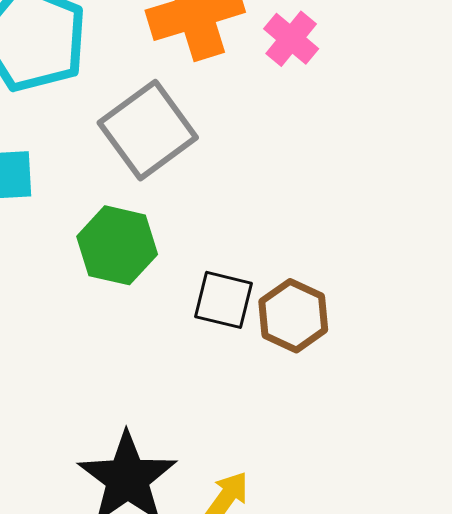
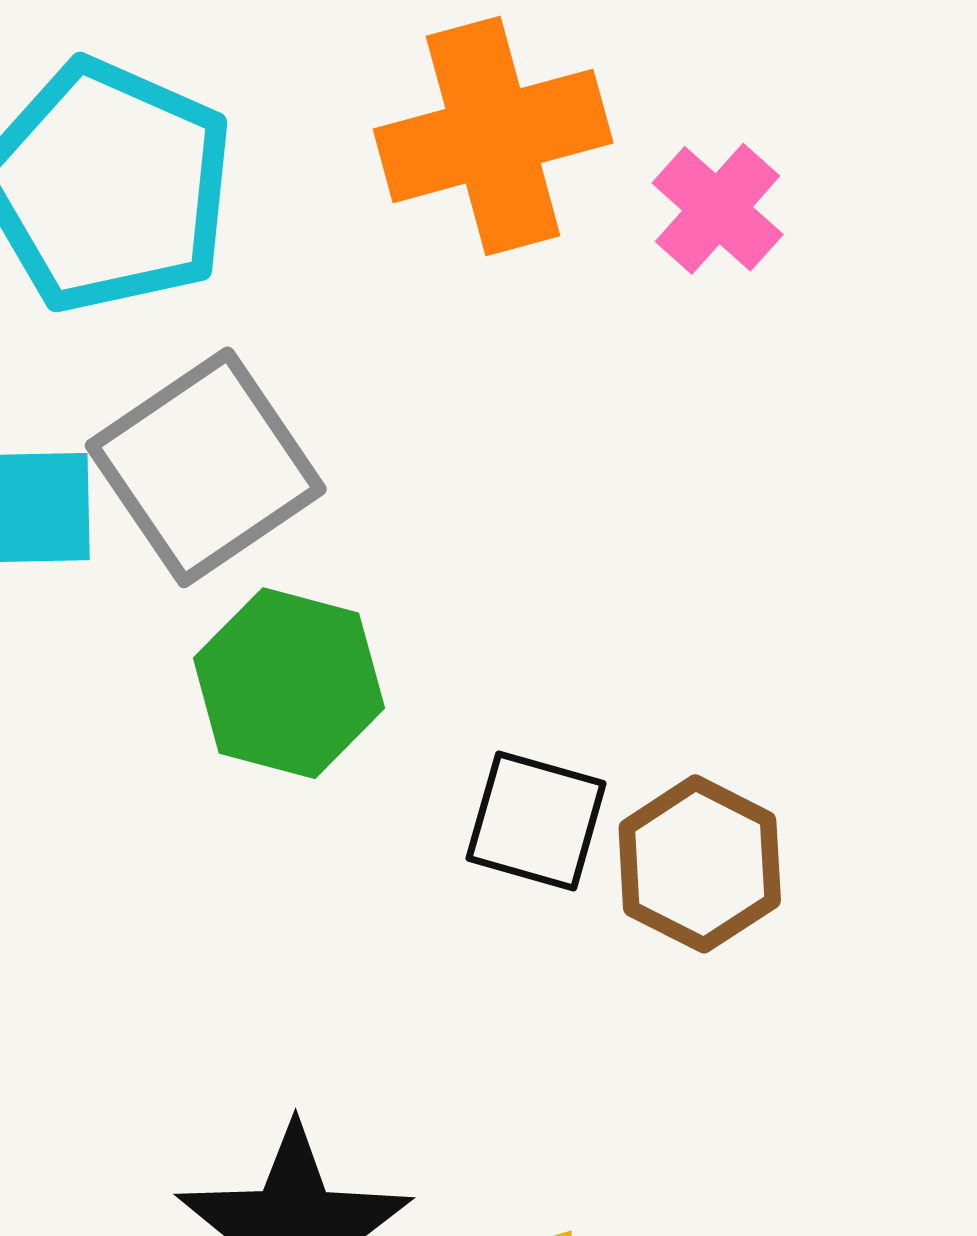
gray square: (148, 130) -> (206, 467), moved

